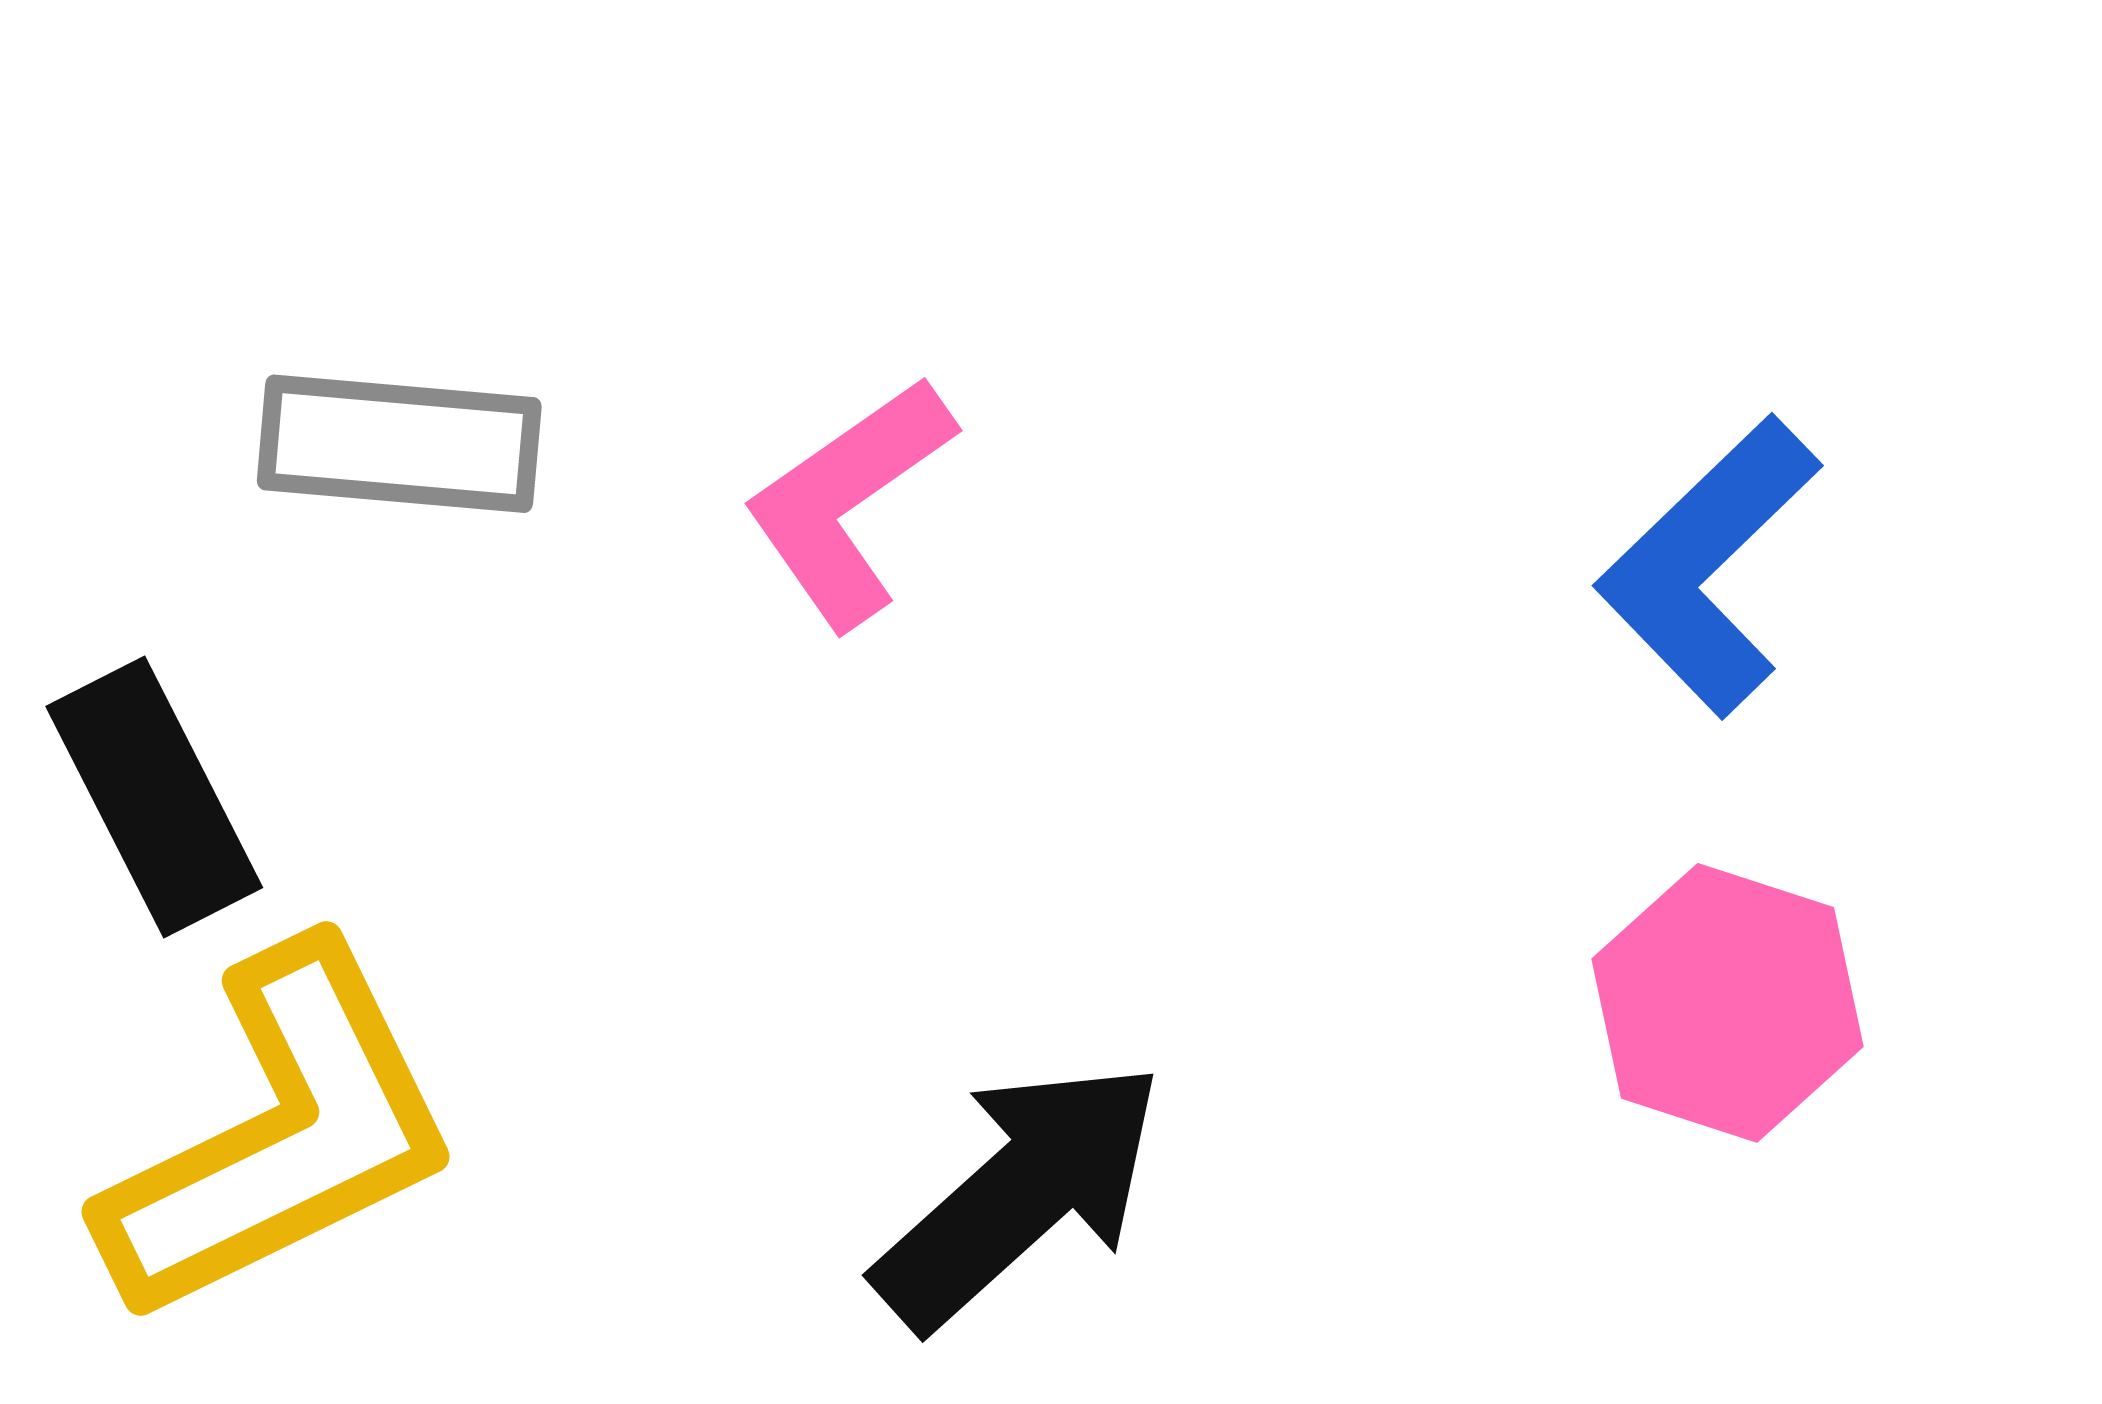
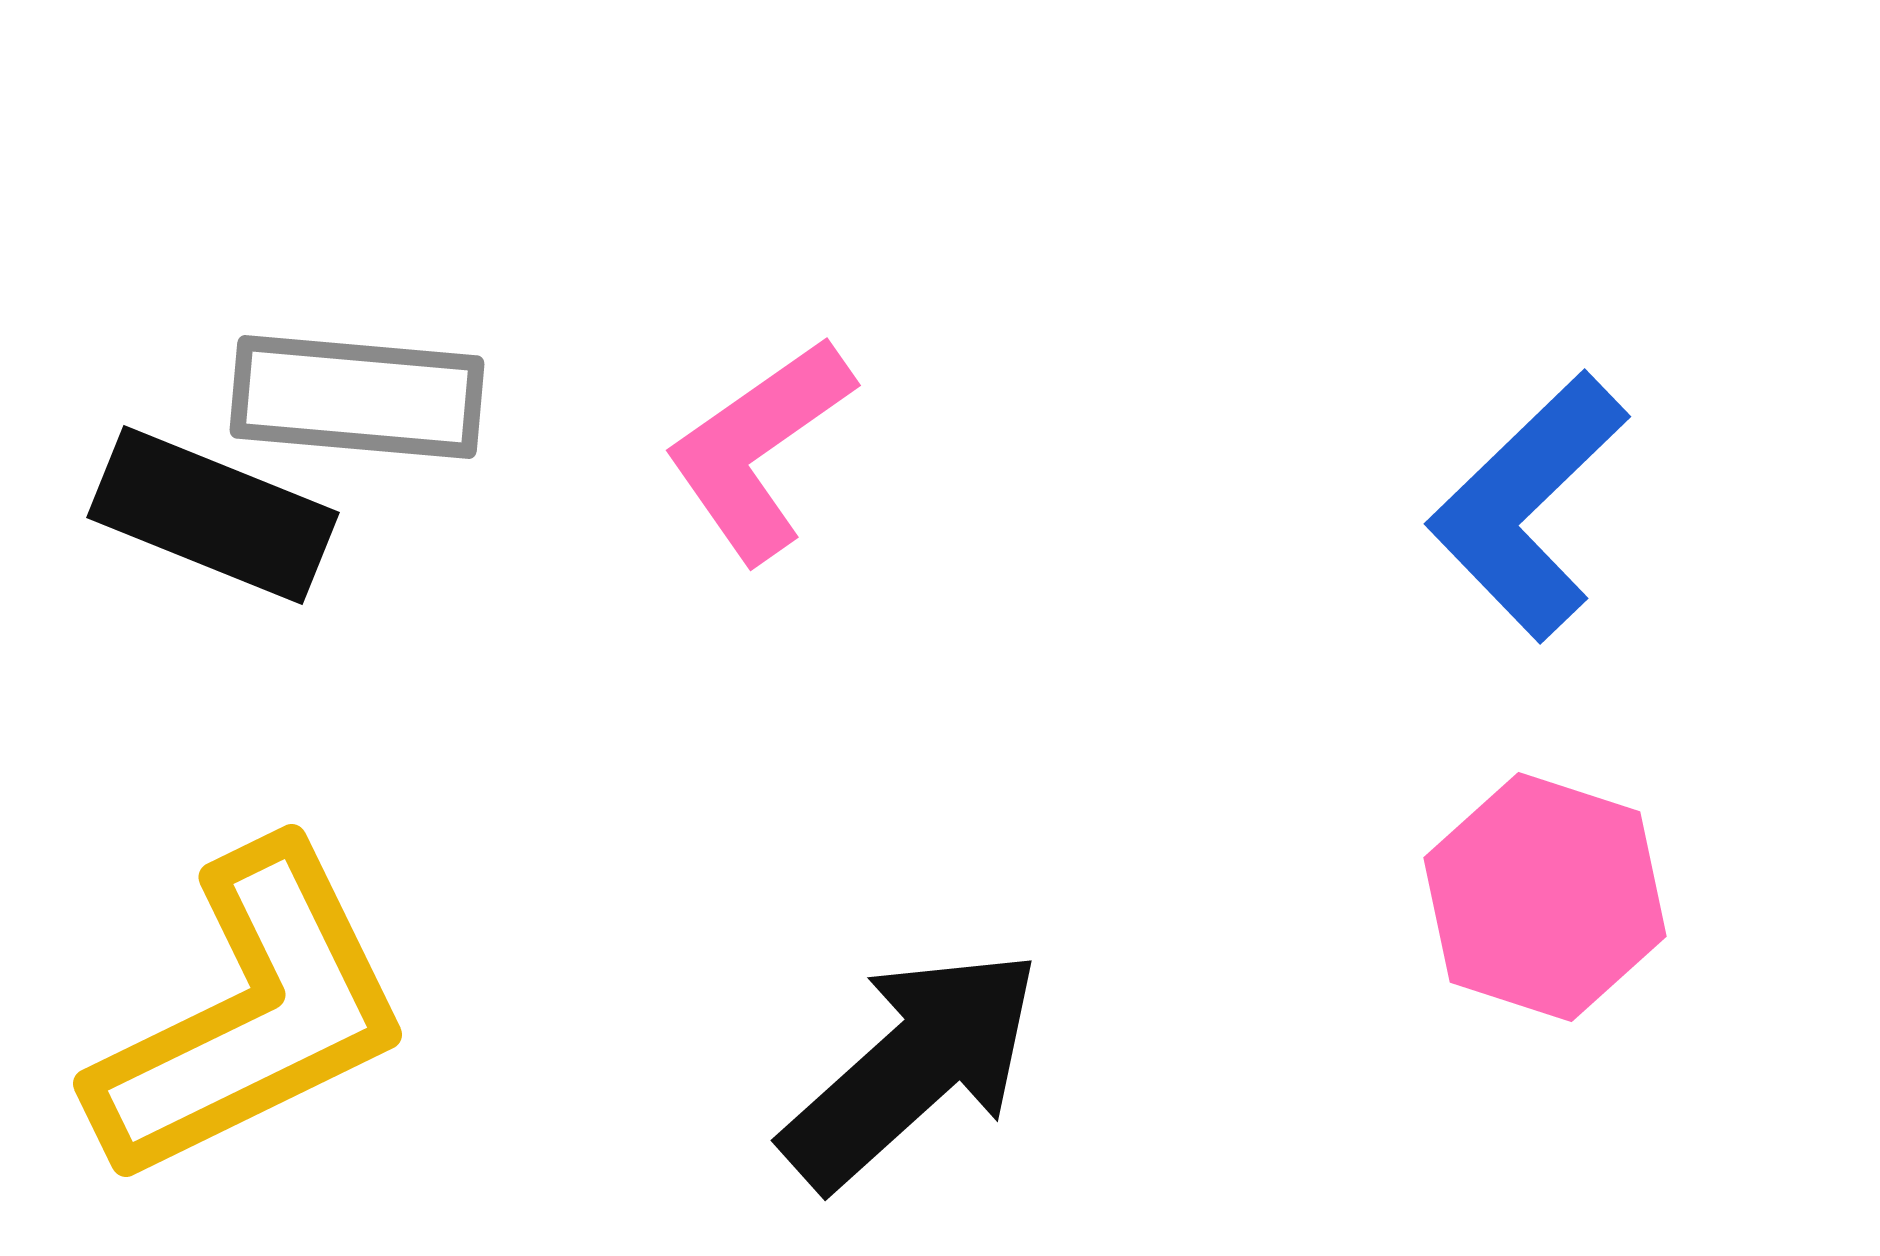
black rectangle: (154, 797) -> (213, 515), moved, turned -41

